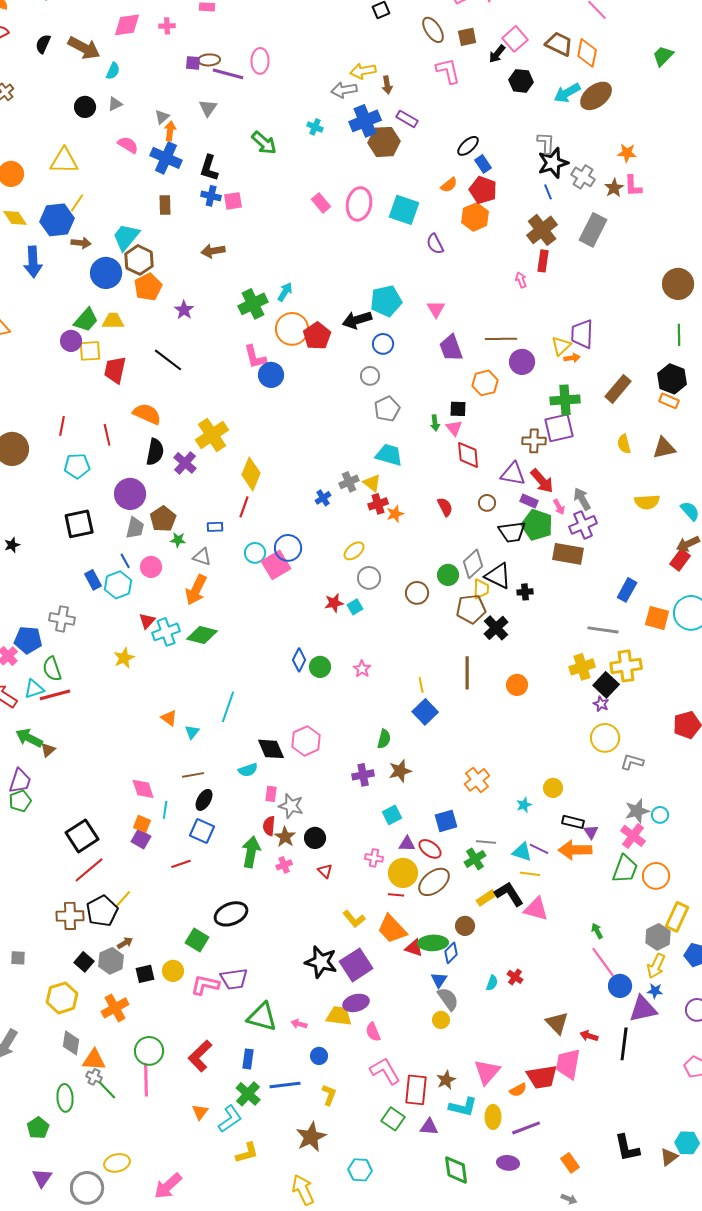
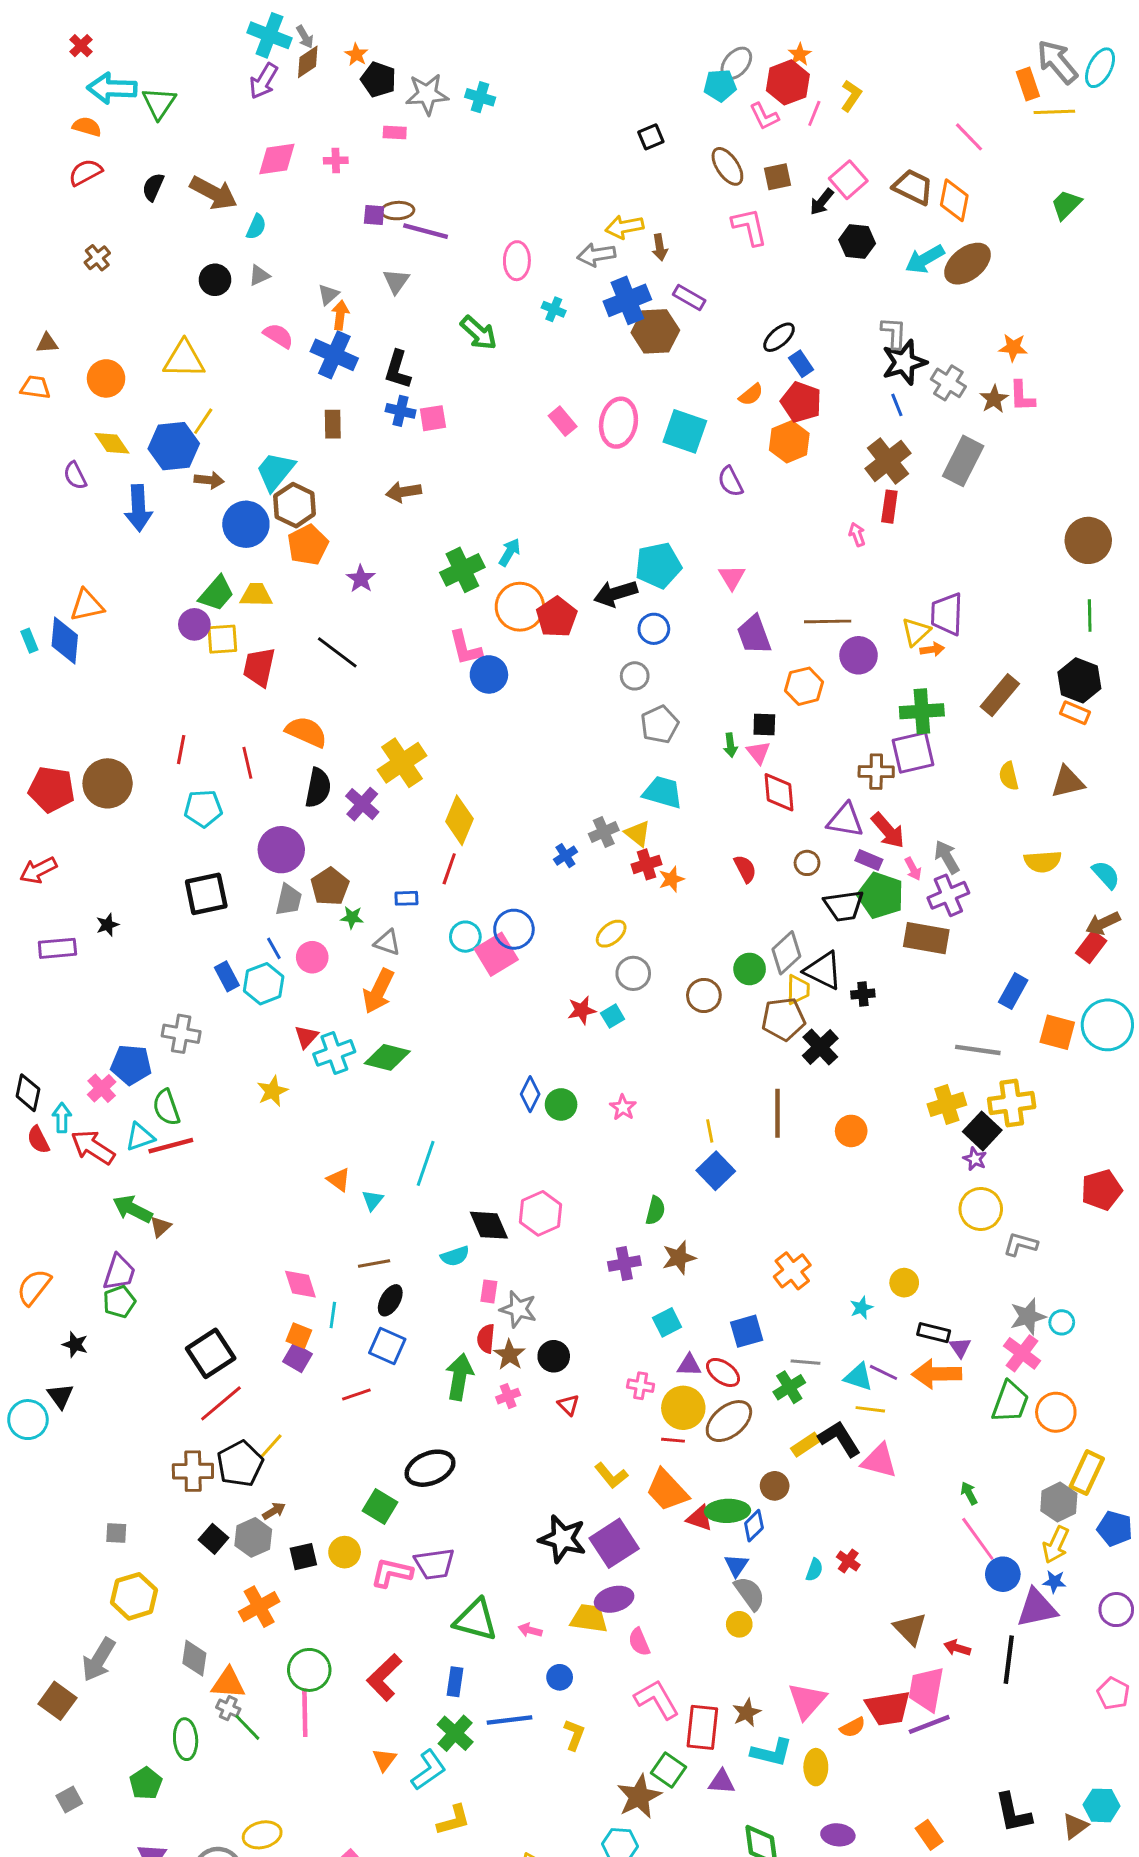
pink ellipse: (260, 61) -> (517, 261), moved
yellow hexagon: (62, 998) -> (134, 1596), moved
purple line: (526, 1128) -> (929, 1724), moved
brown star: (311, 1137) -> (639, 1797), moved

